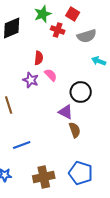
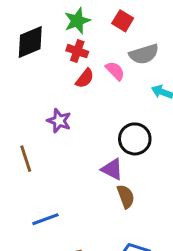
red cross: (58, 30) -> (77, 51), moved
red semicircle: (39, 58) -> (85, 78), moved, turned 32
pink semicircle: (51, 75) -> (115, 71), moved

